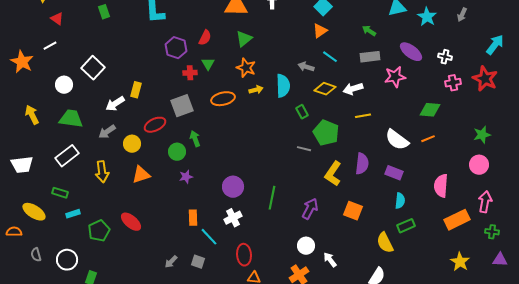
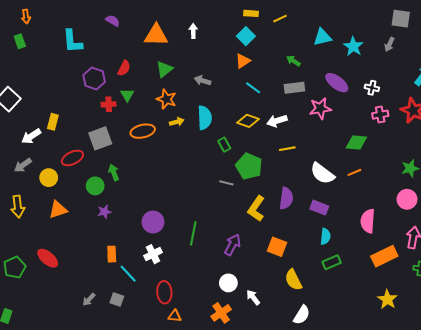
gray arrow: (306, 67) -> (203, 81), moved
yellow semicircle: (385, 243) -> (293, 280), moved

